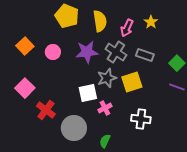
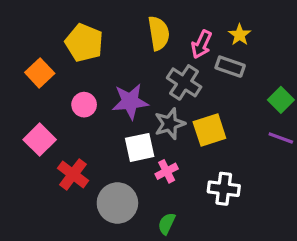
yellow pentagon: (67, 16) -> (84, 43), moved
pink circle: (53, 52) -> (84, 105), moved
purple star: (87, 52) -> (130, 101), moved
gray rectangle: (145, 55) -> (230, 67), moved

